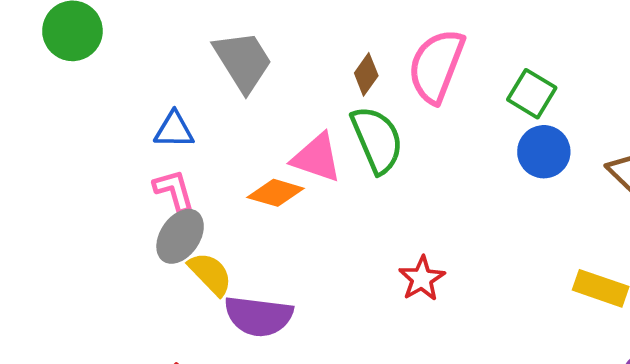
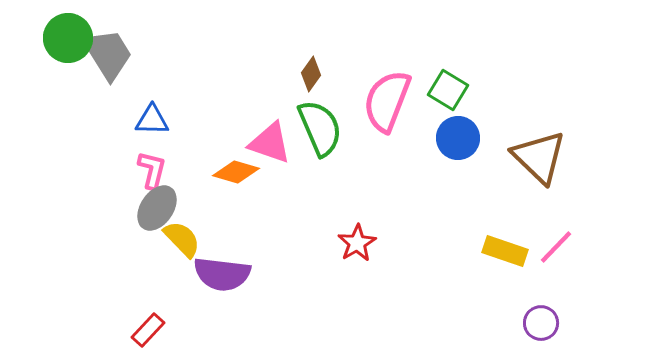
gray trapezoid: (243, 61) -> (108, 54), moved
pink semicircle: (436, 66) -> (387, 101), moved
pink L-shape: (174, 190) -> (152, 170), turned 30

